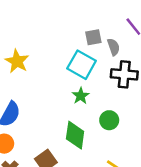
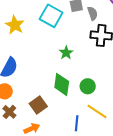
cyan square: (82, 65) -> (51, 16), moved
green circle: (109, 120) -> (88, 86), moved

